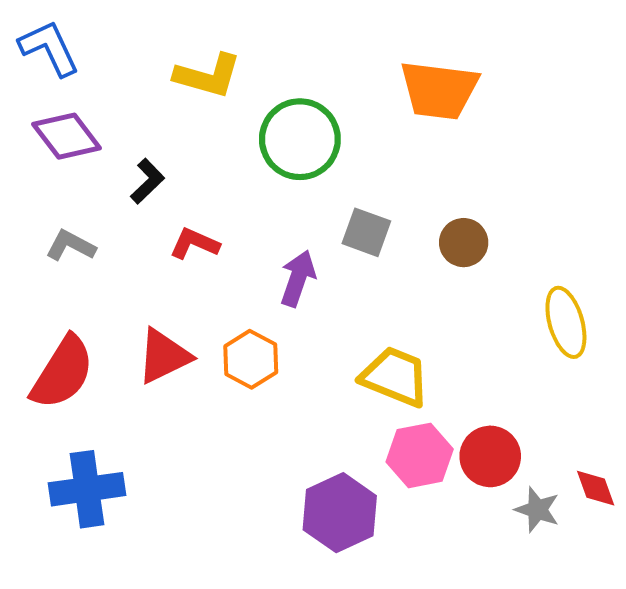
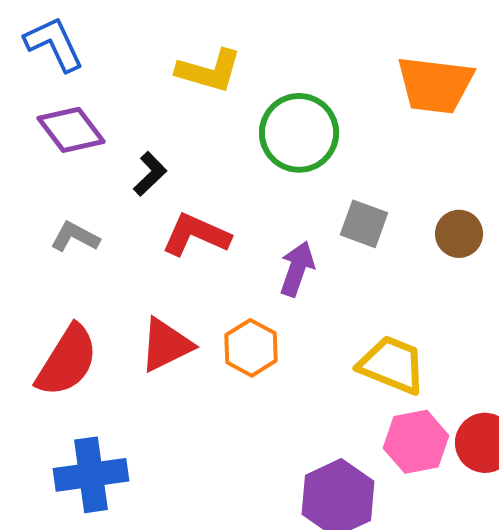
red L-shape: (194, 244) -> (196, 235), size x1.4

